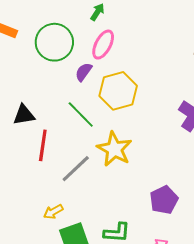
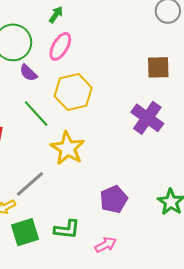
purple semicircle: (84, 72) -> (28, 73), moved, turned -84
gray line: (76, 169) -> (30, 184), moved

